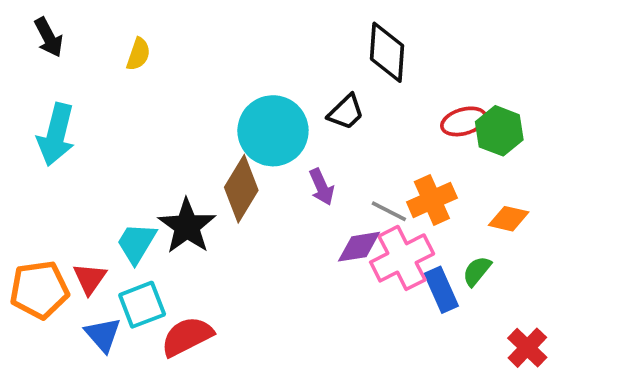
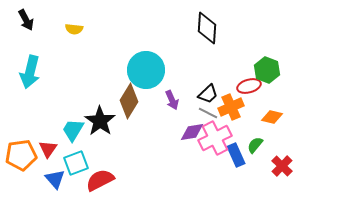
yellow semicircle: (138, 54) -> (74, 29), turned 78
black trapezoid: (346, 112) -> (208, 94), moved
red ellipse: (464, 121) -> (249, 86), moved
red cross: (527, 348) -> (282, 166), moved

